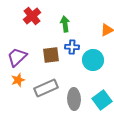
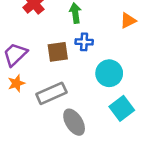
cyan circle: (93, 60) -> (109, 73), moved
gray ellipse: (74, 99) -> (74, 122), moved, turned -30

